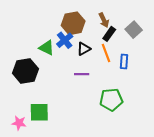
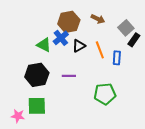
brown arrow: (104, 20) -> (98, 19), turned -40
black rectangle: (109, 34) -> (134, 40), moved
black hexagon: (25, 71) -> (37, 75), moved
purple line: (82, 74) -> (69, 76), moved

